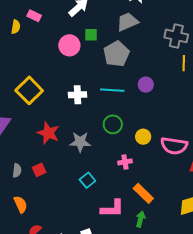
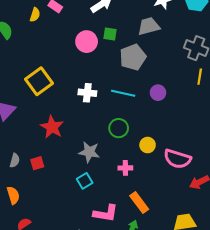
gray star: (80, 142) -> (89, 152), moved

